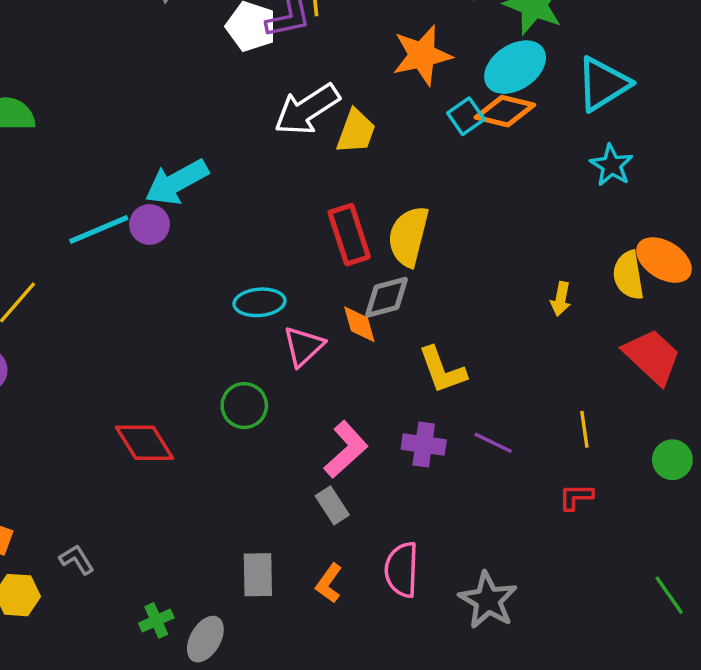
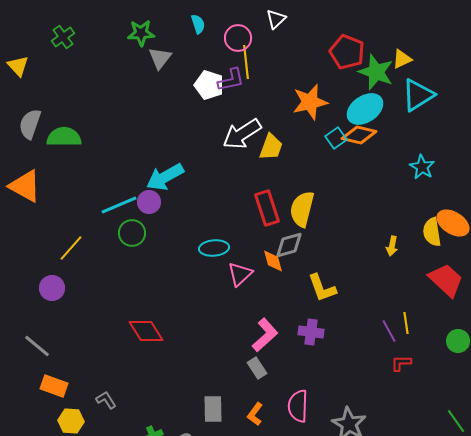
cyan triangle: (603, 84) -> (418, 95), moved
green circle: (244, 406) -> (132, 233), moved
purple line: (493, 443) -> (389, 331), moved, turned 35

